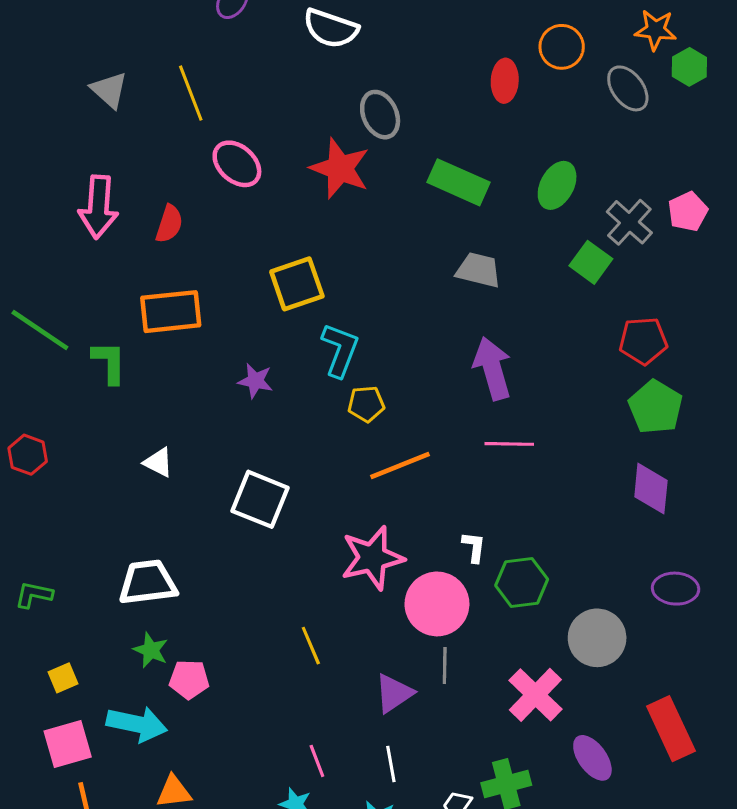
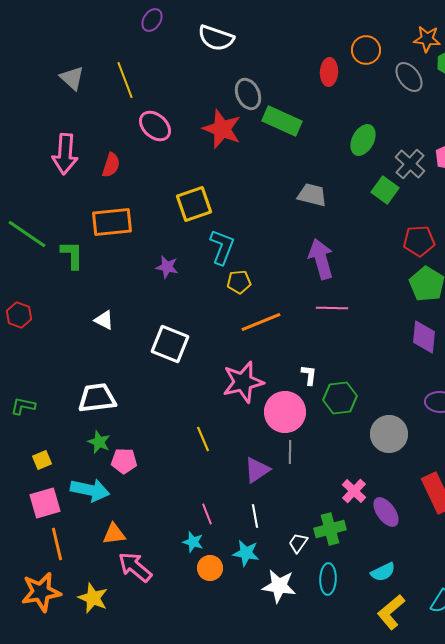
green rectangle: (459, 182) -> (282, 121), moved
pink cross: (535, 695) -> (354, 491), moved, size x0.7

